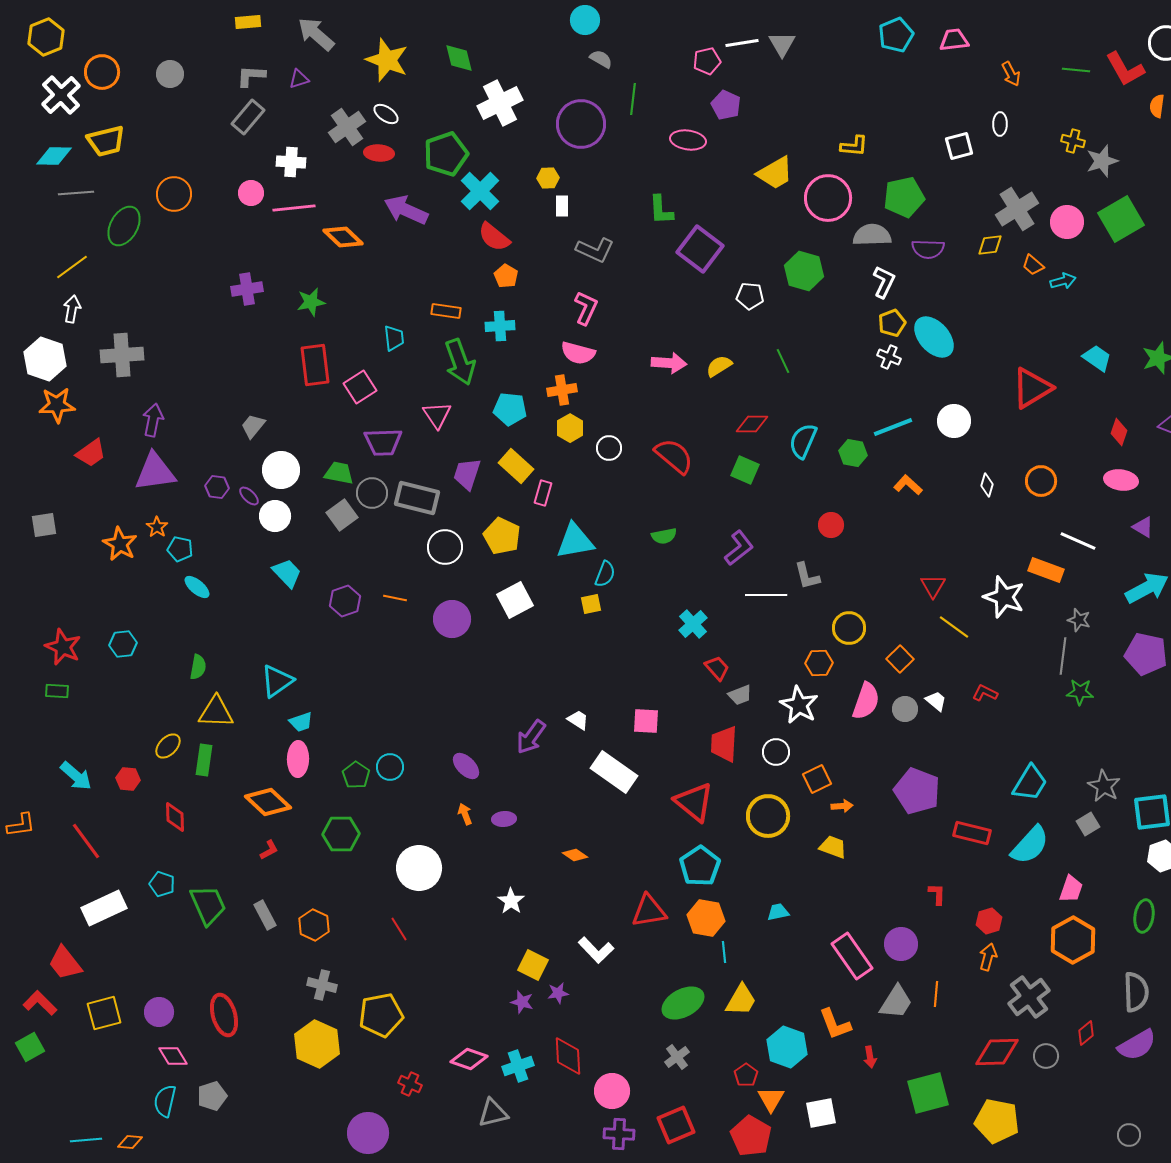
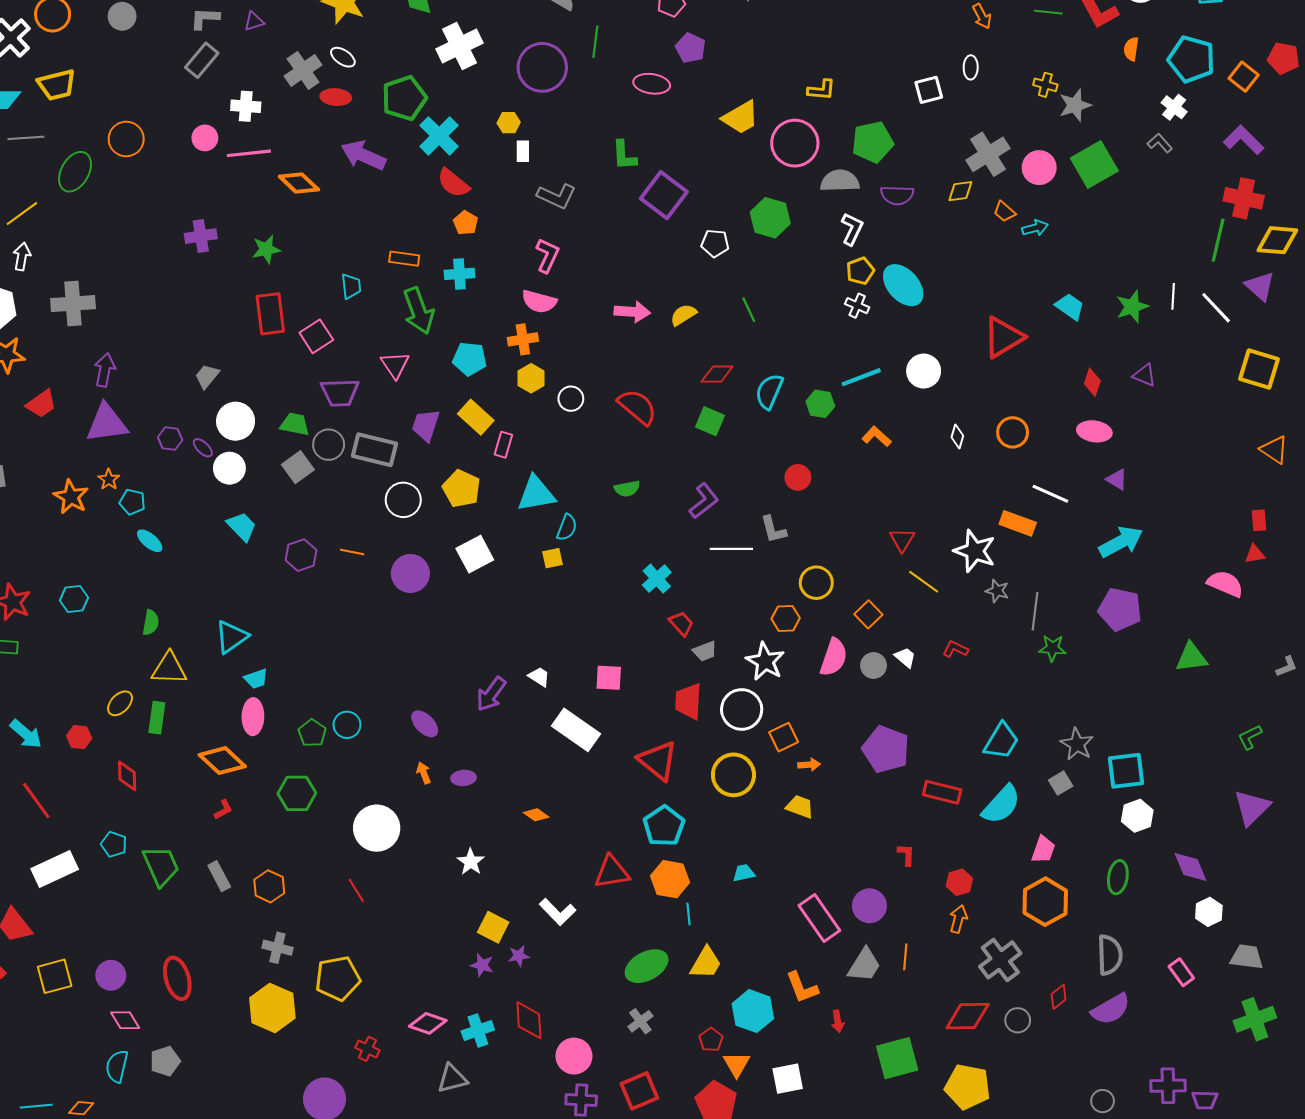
gray star: (1079, 620) -> (997, 591), moved
white circle: (776, 752) -> (742, 709), size x1.5

